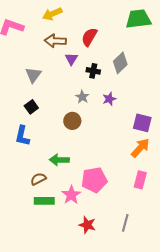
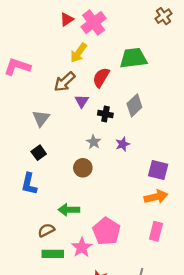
yellow arrow: (52, 14) -> (79, 53), moved, turned -30
green trapezoid: (138, 19) -> (133, 58), moved
brown arrow: (55, 41) -> (65, 82), turned -45
orange arrow: (140, 148) -> (156, 197), turned 35
pink pentagon: (94, 180) -> (106, 231), turned -30

